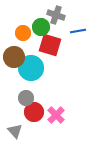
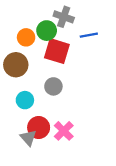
cyan circle: (31, 68) -> (25, 100), moved, size x0.6
gray circle: (26, 98) -> (53, 86), moved
gray triangle: (15, 131) -> (28, 138), moved

